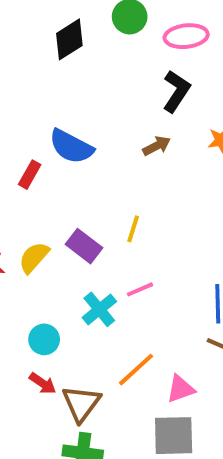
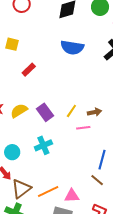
brown arrow: (157, 146) -> (94, 112), moved
blue semicircle: (71, 147) -> (72, 47), moved, turned -35
pink line: (140, 289) -> (83, 128), moved
orange line: (136, 370) -> (48, 191), moved

